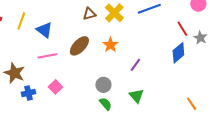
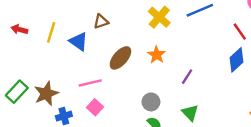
brown triangle: (89, 14) -> (101, 21), moved
pink line: (47, 56) -> (90, 83), moved
brown star: (14, 73) -> (46, 94), turned 30

